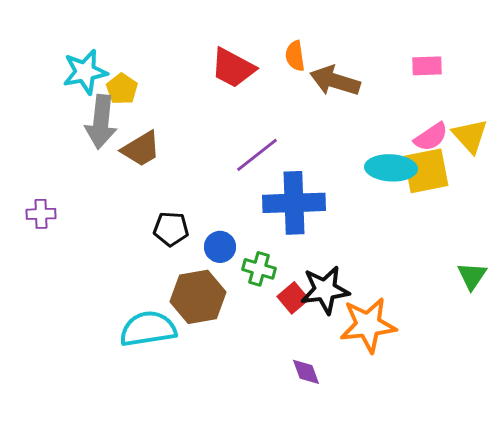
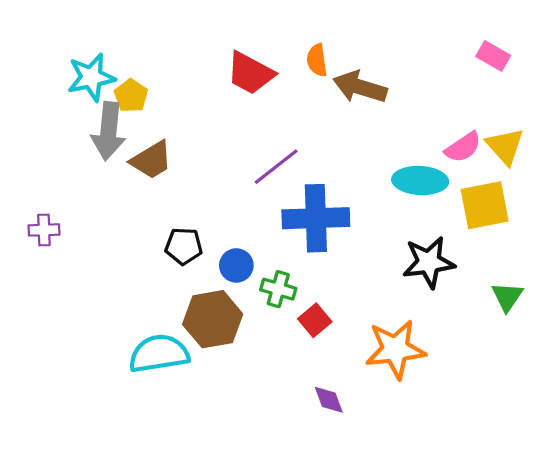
pink rectangle: (427, 66) -> (493, 56), moved, turned 32
yellow square: (426, 171) -> (485, 205), moved
black star: (325, 290) -> (429, 262), moved

